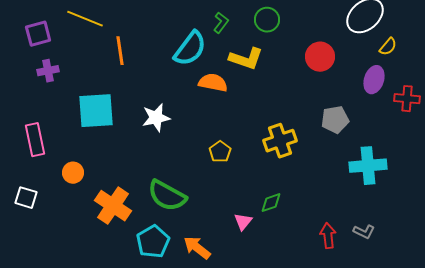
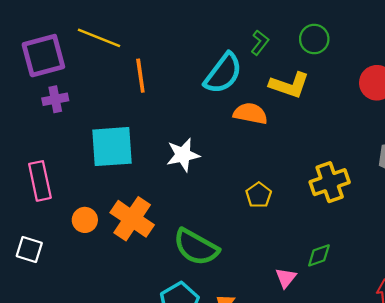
purple square: (38, 34) -> (43, 56), size x1.4
orange cross: (113, 206) -> (132, 219), moved

